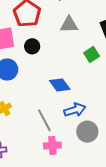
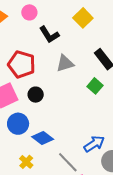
blue diamond: (60, 85) -> (43, 138), moved

